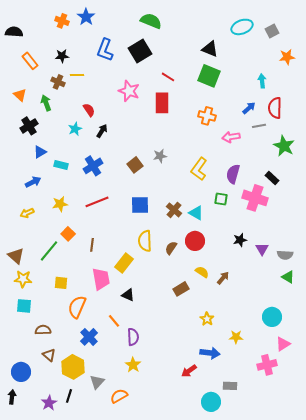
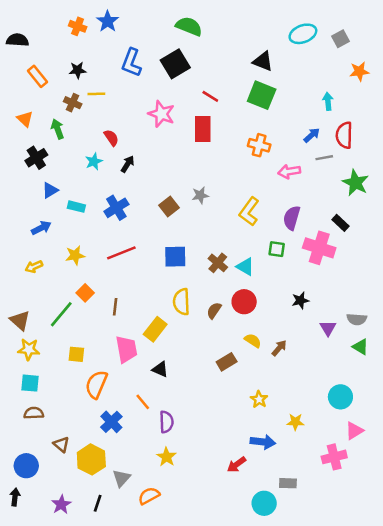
purple triangle: (262, 249) -> (328, 328), moved
brown semicircle: (43, 330) -> (34, 413), moved
black line: (69, 396) -> (98, 503), moved

